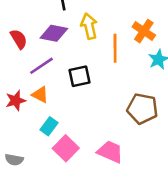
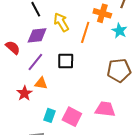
orange line: (115, 48) -> (85, 32), turned 35
black square: (80, 76) -> (66, 61), turned 30
cyan rectangle: (49, 126) -> (49, 115), moved

